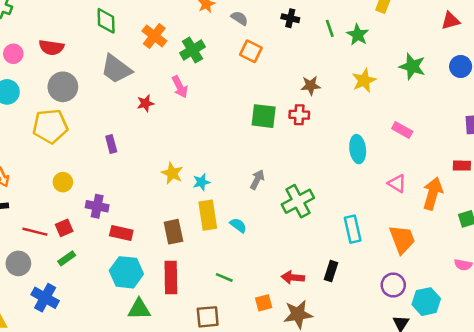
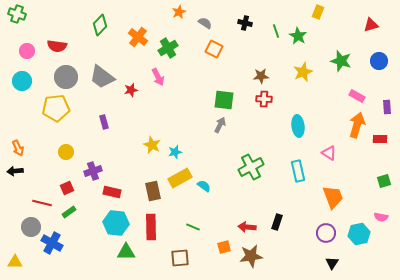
green diamond: (106, 21) -> (100, 25), turned 45
gray trapezoid: (116, 69) -> (102, 77), moved
red cross: (299, 115) -> (264, 99), moved
pink rectangle: (402, 130) -> (357, 96), moved
gray arrow: (257, 180) -> (220, 125), moved
orange arrow: (433, 194) -> (357, 125), moved
purple cross: (97, 206) -> (93, 171), turned -30
yellow rectangle: (208, 215) -> (180, 178), turned 70
cyan rectangle: (353, 229) -> (298, 171), moved
red line: (35, 232) -> (42, 203), moved
gray circle: (18, 263) -> (31, 227), moved
cyan hexagon: (426, 302) -> (359, 234), moved

